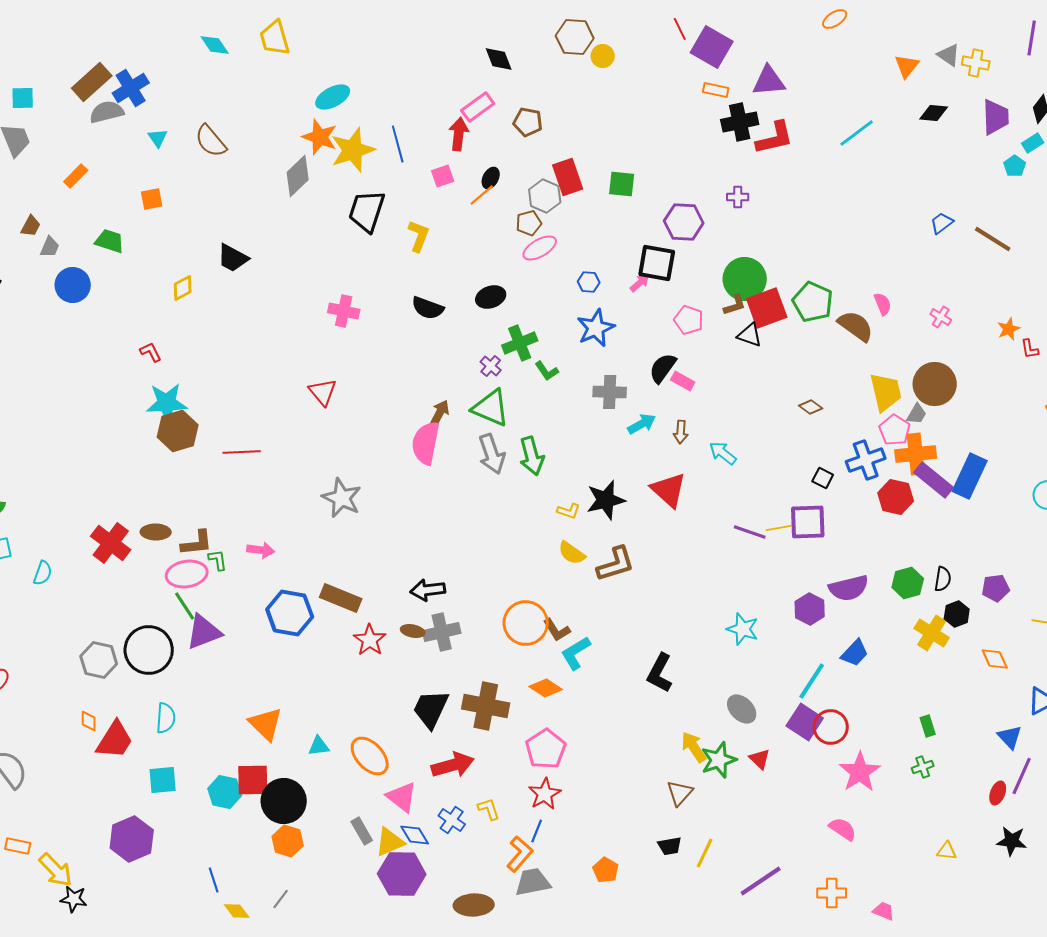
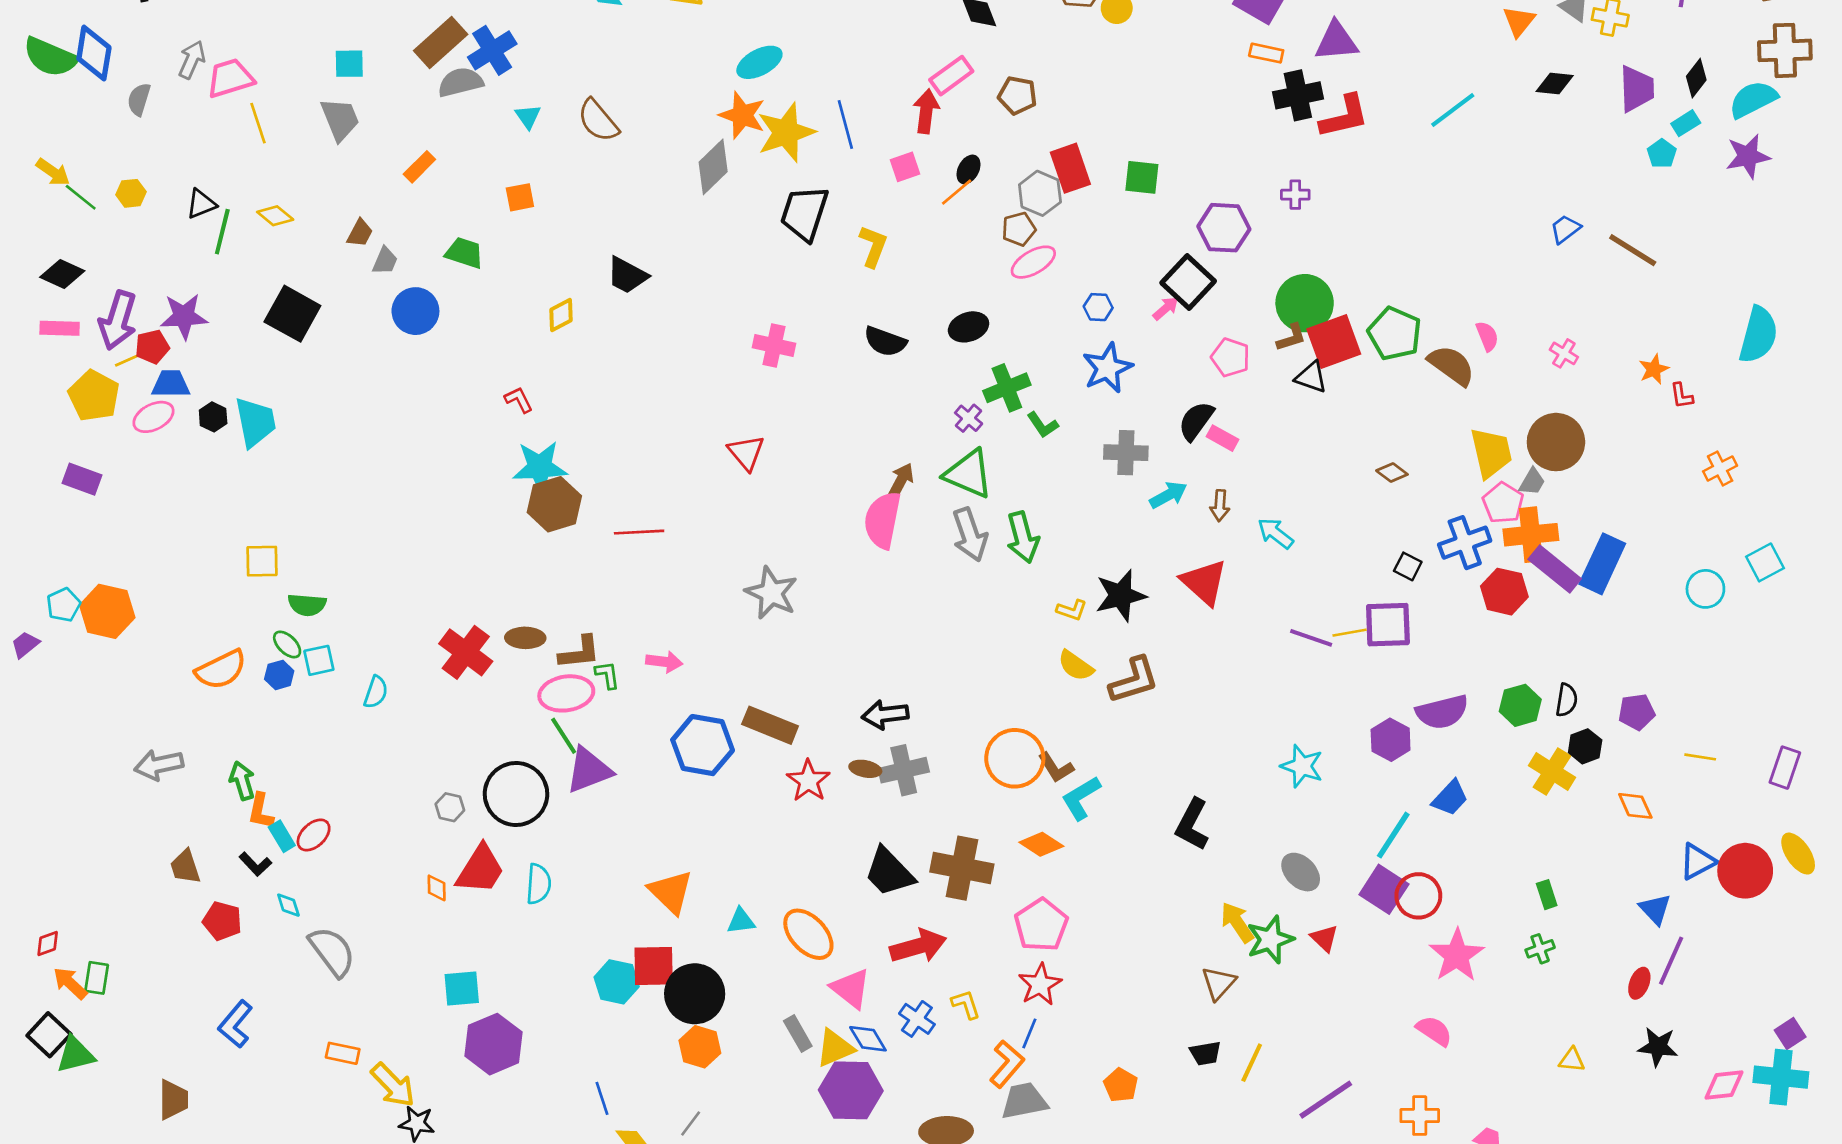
black square: (657, 263) -> (1188, 282), turned 33
gray hexagon: (99, 660) -> (450, 807), size x0.6
black trapezoid: (431, 709) -> (889, 872), turned -69
red trapezoid: (115, 740) -> (480, 869), moved
cyan square: (163, 780) -> (462, 988), moved

